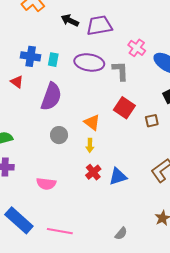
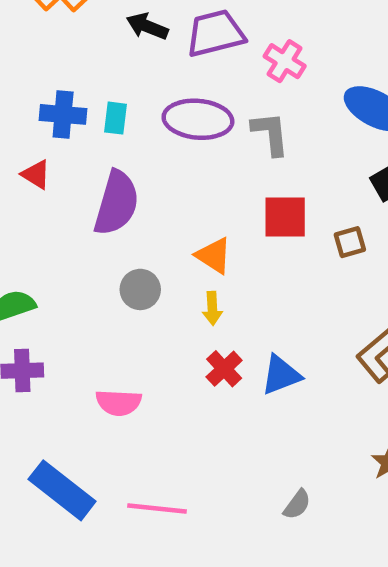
pink cross: (137, 48) -> (285, 61), moved
red square: (124, 108) -> (285, 217), turned -30

